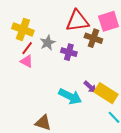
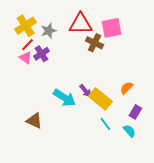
yellow cross: (23, 29) -> (26, 26), turned 30
gray star: (48, 43) -> (49, 31), moved
purple cross: (69, 52) -> (41, 54), moved, turned 35

